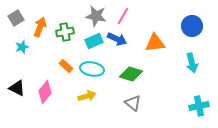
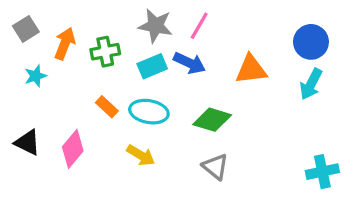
cyan arrow: (192, 63) -> (311, 84), moved, turned 42
yellow arrow: (87, 96) -> (141, 155), turned 48

